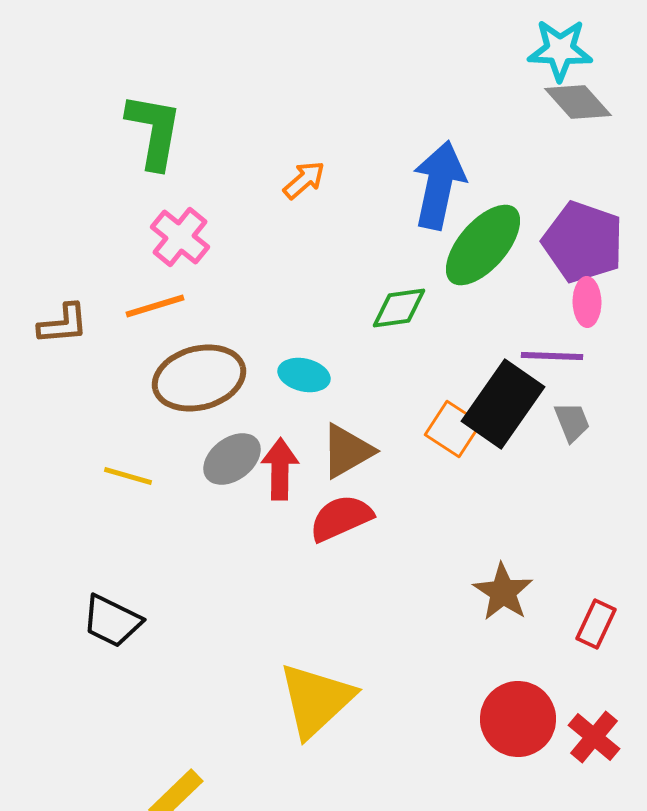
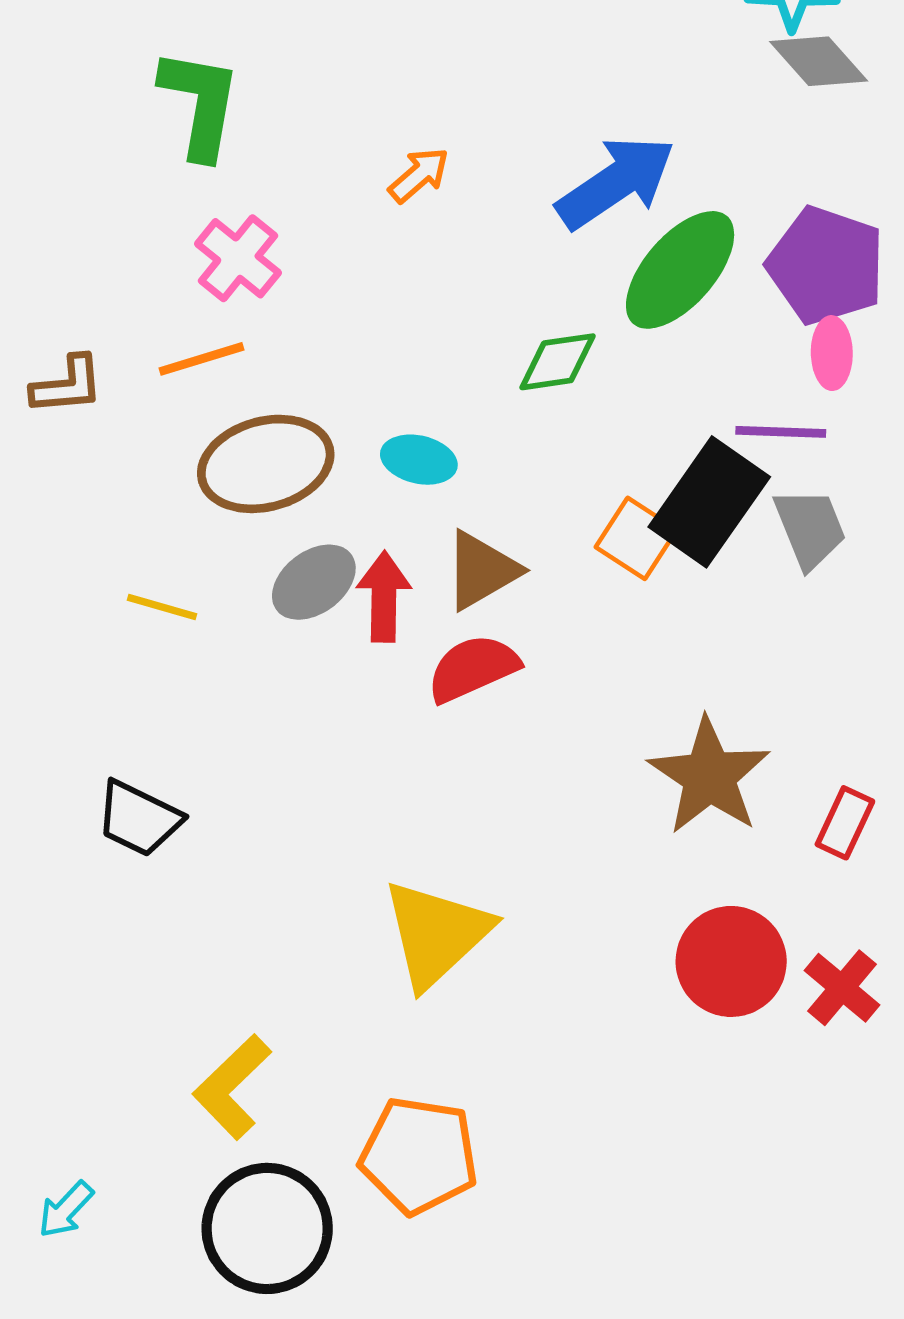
blue arrow: (439, 185) -> (616, 182), turned 44
gray trapezoid: (572, 422) -> (810, 528), size x1.4
brown star: (503, 592) -> (709, 776), size x1.4

